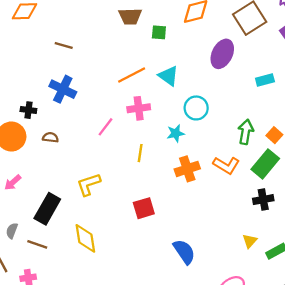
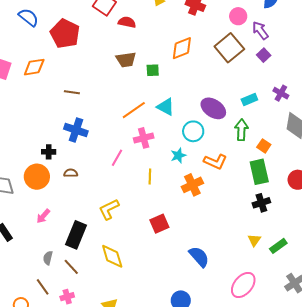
purple ellipse: (222, 54) -> (213, 108), moved, turned -75
green arrow: (246, 132) -> (241, 130), moved
green rectangle: (265, 164) -> (259, 172), turned -45
orange L-shape: (226, 165) -> (215, 162), moved
brown line: (37, 244) -> (71, 267), turned 36

